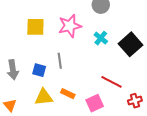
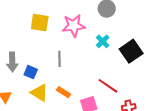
blue square: (39, 70) -> (31, 72), moved
yellow triangle: (44, 97) -> (39, 93), turned 30

